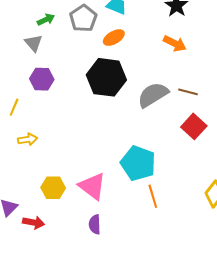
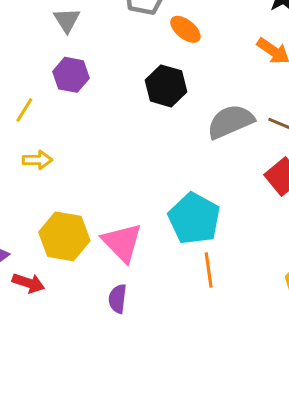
orange ellipse: (114, 38) -> (185, 29), turned 60
black hexagon: (106, 77) -> (166, 86), size x0.7
yellow hexagon: (53, 188) -> (64, 236), size x1.4

